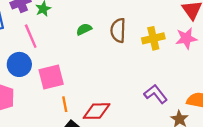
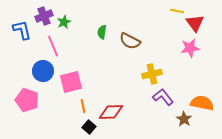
green semicircle: (84, 29) -> (102, 32), moved, turned -56
brown semicircle: (118, 30) -> (130, 41), turned -65
yellow cross: (153, 38) -> (152, 74), moved

